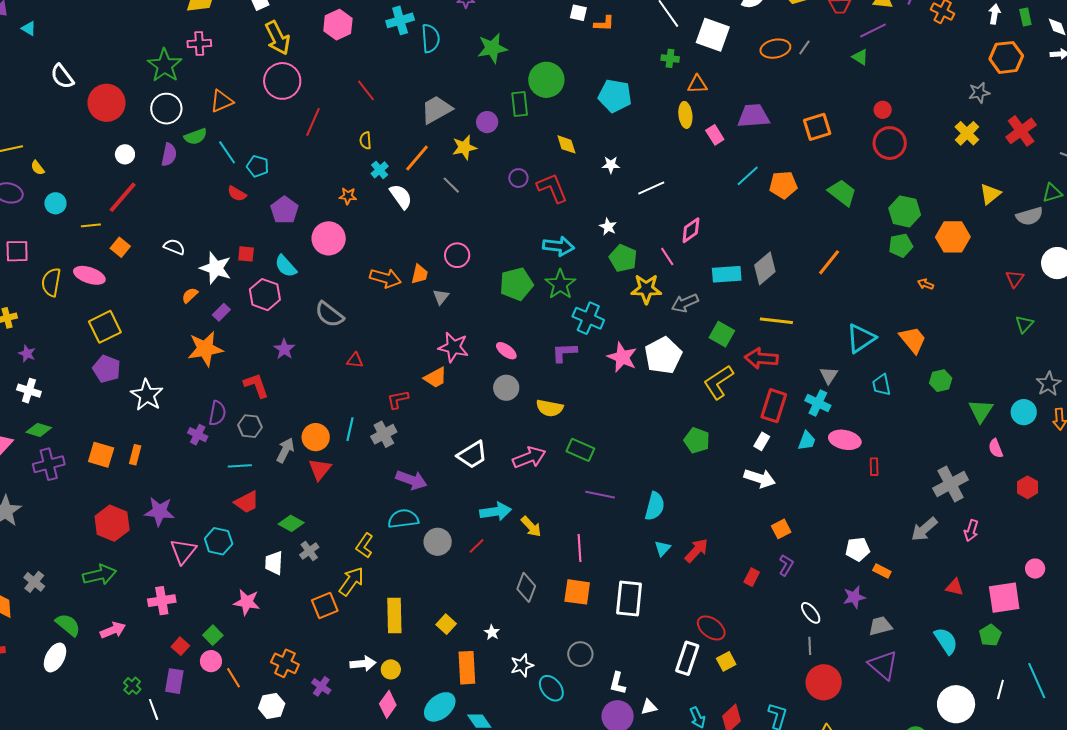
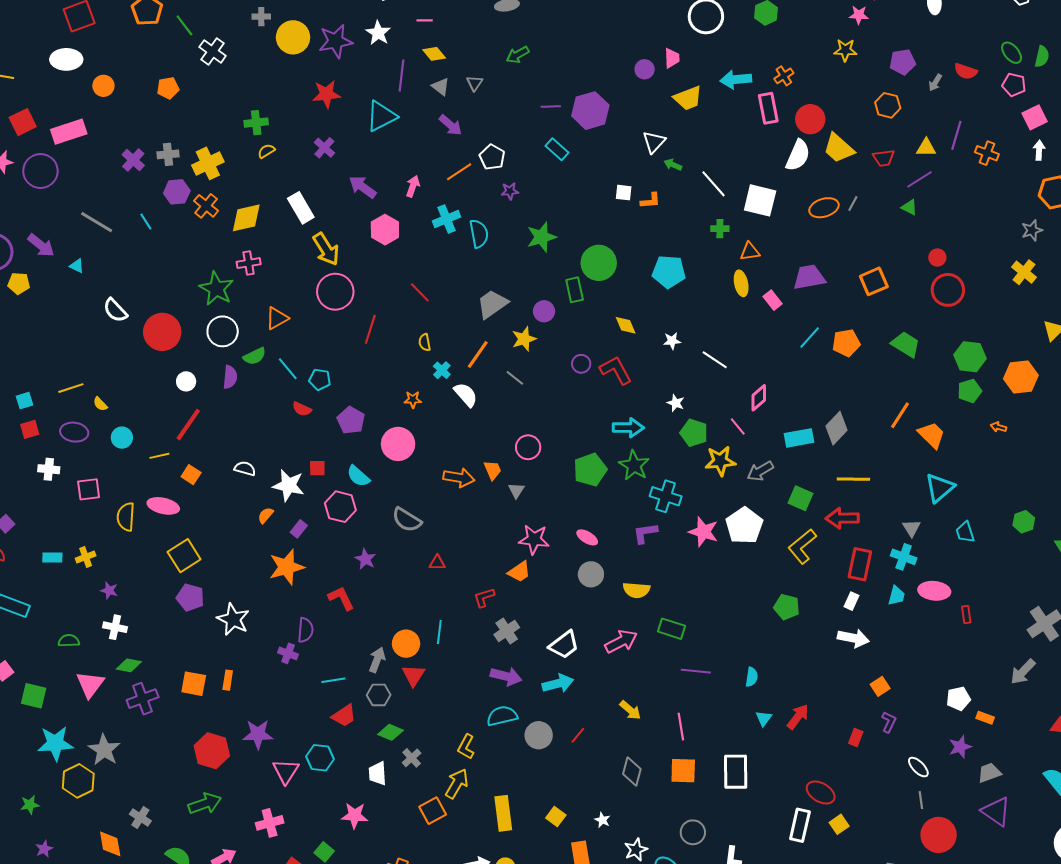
white line: (651, 188) -> (715, 360), turned 64
orange trapezoid: (420, 274) -> (493, 470), turned -30
orange trapezoid: (913, 340) -> (932, 435), moved
gray hexagon: (250, 426) -> (379, 695), moved
gray cross: (384, 434) -> (507, 631), moved
cyan semicircle: (655, 506) -> (752, 677), size x0.7
cyan arrow: (496, 511) -> (558, 683), moved

